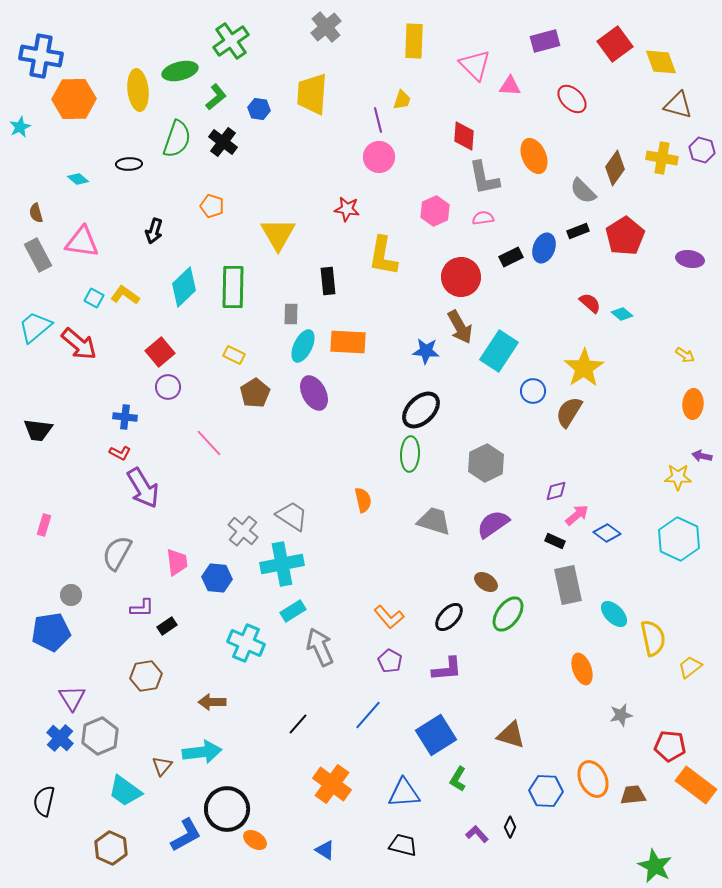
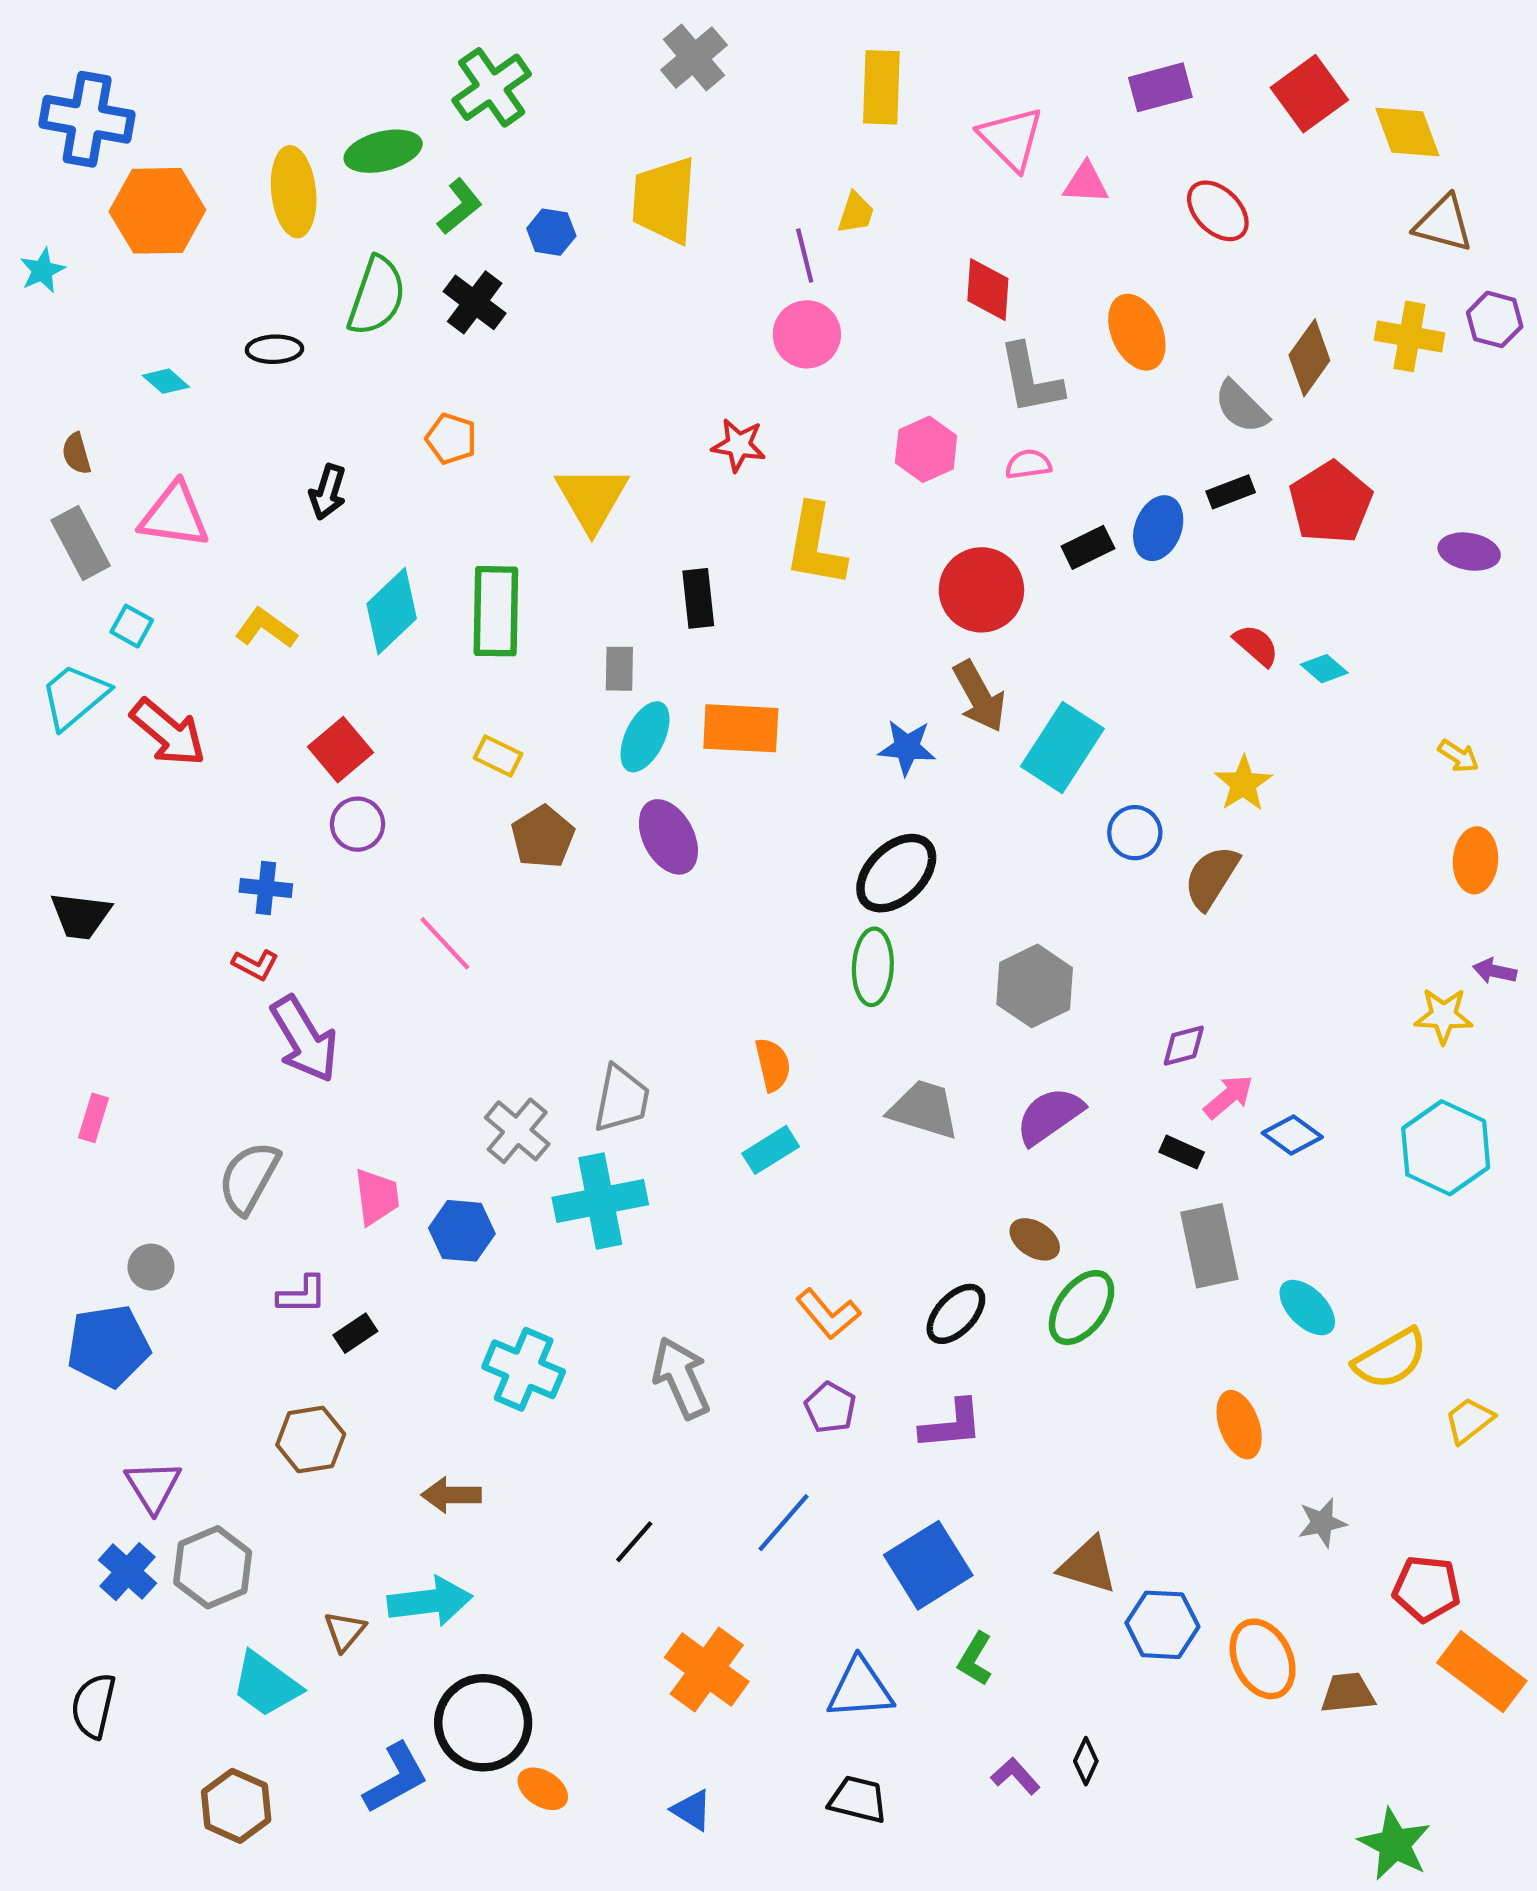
cyan square: (94, 298) -> (132, 626), moved
yellow star: (584, 368) -> (1243, 784), size x0.7
gray trapezoid: (292, 516) -> (622, 1099), turned 68
cyan rectangle: (293, 611) -> (771, 1150), moved
yellow semicircle: (653, 638) -> (1390, 1359), turned 72
blue hexagon: (546, 791) -> (1162, 1625), moved

